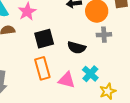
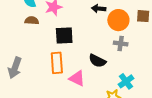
black semicircle: (77, 48) -> (97, 61), moved
cyan cross: (90, 74) -> (126, 81), moved

